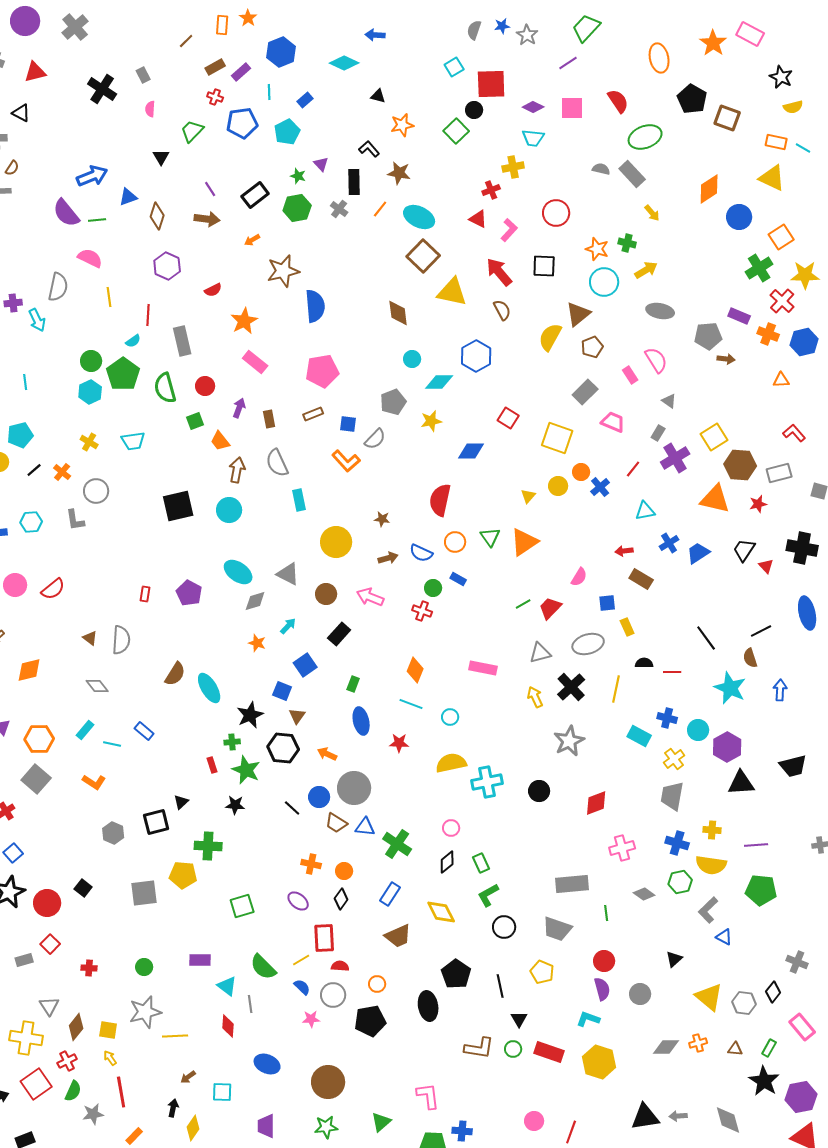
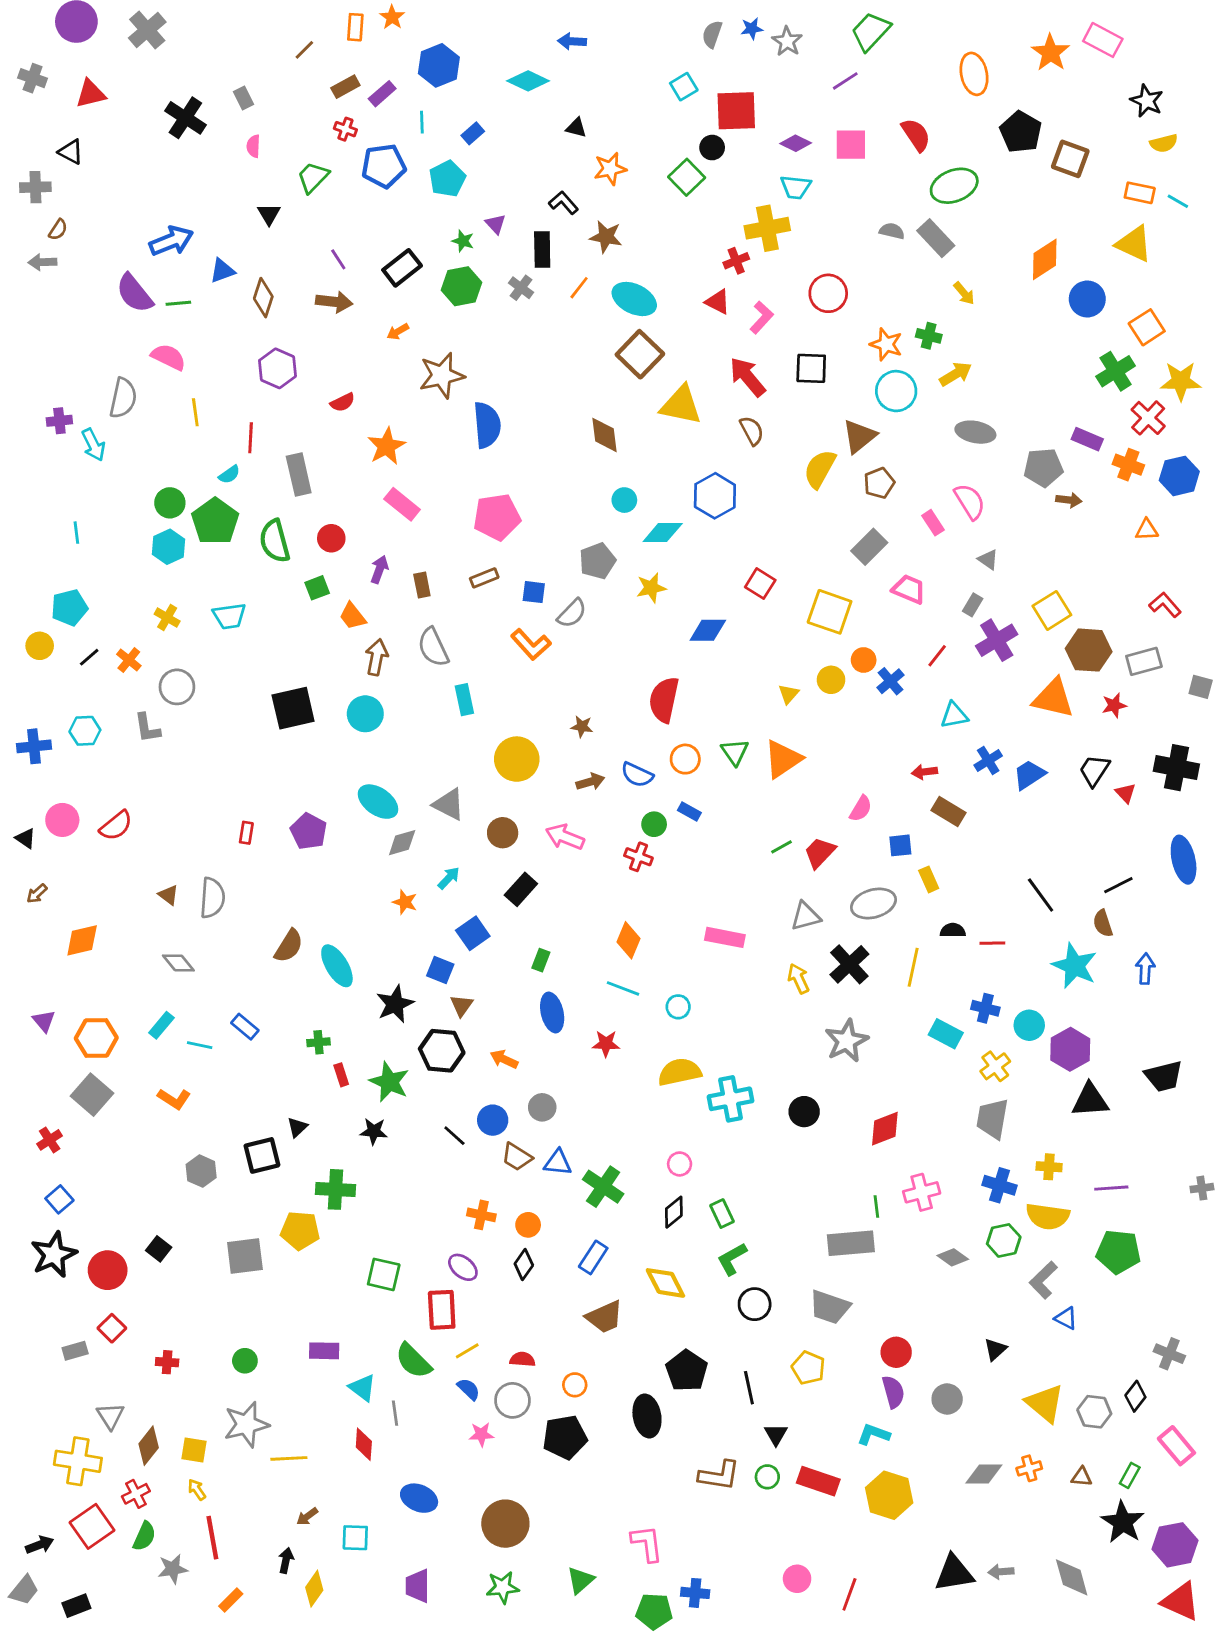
yellow cross: (513, 167) -> (767, 228), size x1.4
green cross: (232, 742) -> (319, 1042), moved
gray circle: (354, 788) -> (542, 1107), size x0.6
green square: (242, 906) -> (384, 1274), turned 30
green line: (606, 913) -> (876, 1206), moved
red rectangle: (324, 938) -> (442, 1310), moved

